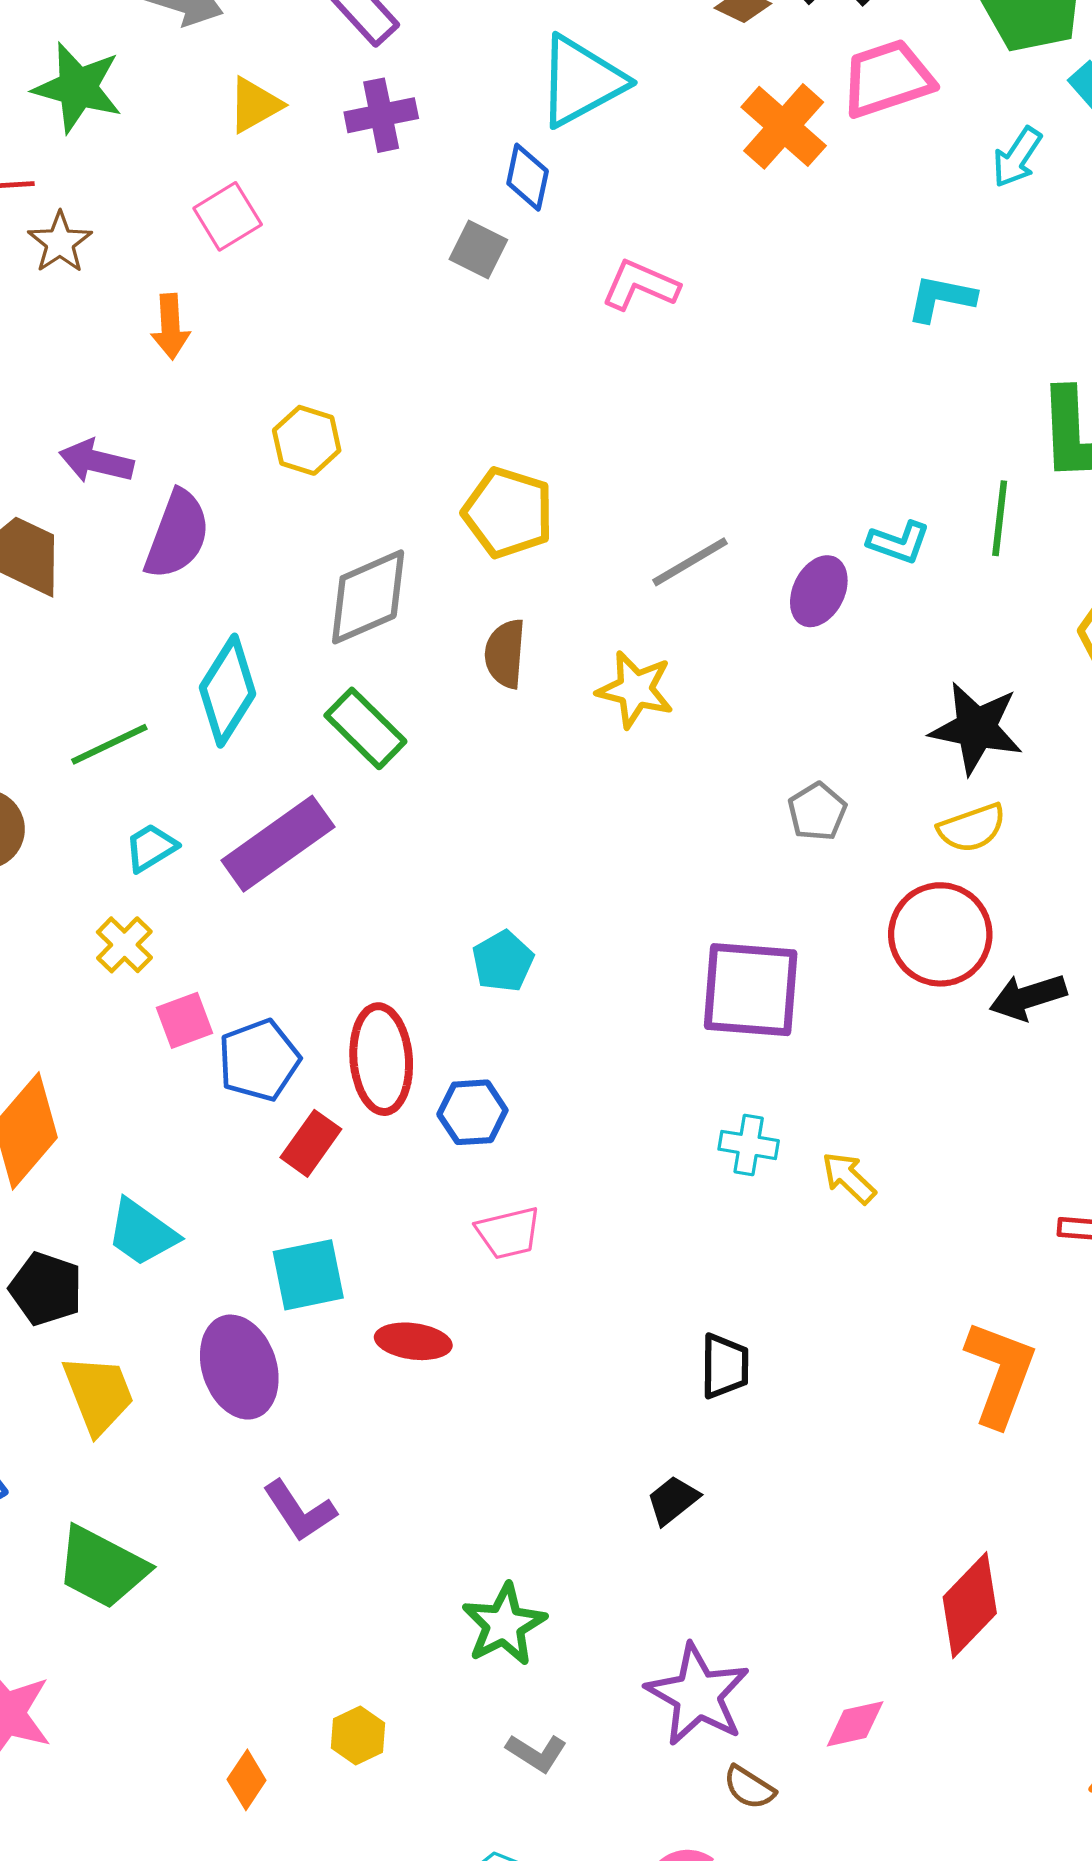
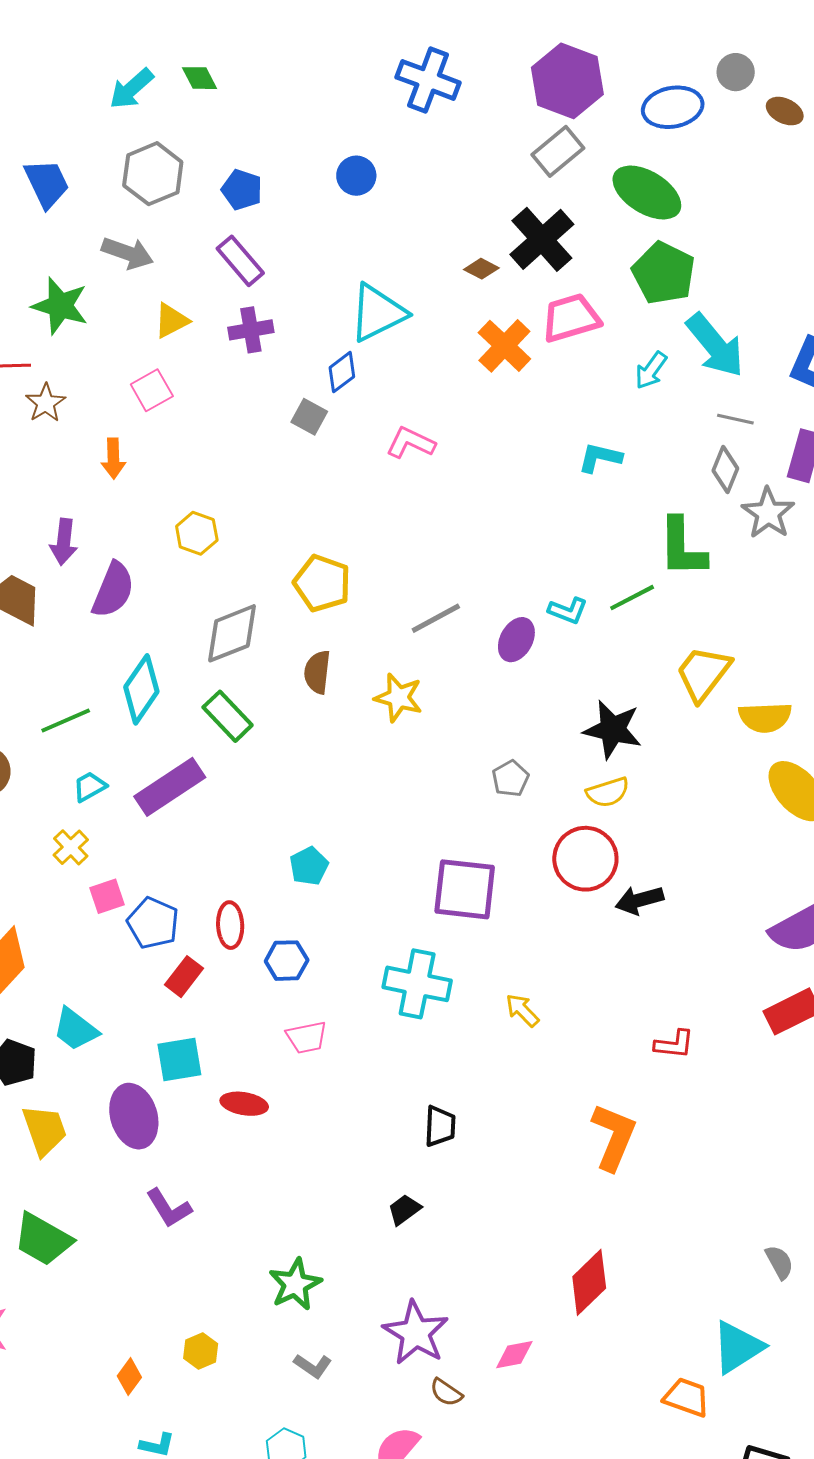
blue diamond: (528, 177) -> (342, 372), turned 39
purple arrow: (96, 461) -> (64, 542), turned -99
green line: (1000, 518) -> (632, 598), turned 54
red ellipse: (381, 1059) -> (230, 925), size x0.7
blue pentagon: (259, 1060) -> (153, 923), turned -30
cyan cross: (749, 1145) -> (417, 984), moved, size x1.8

